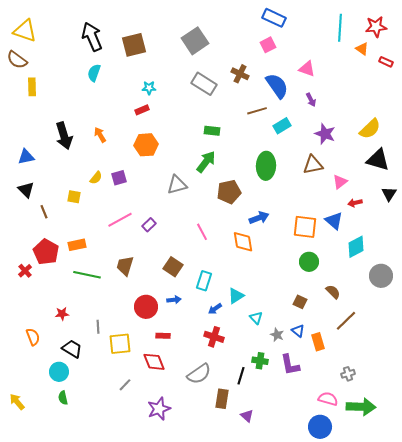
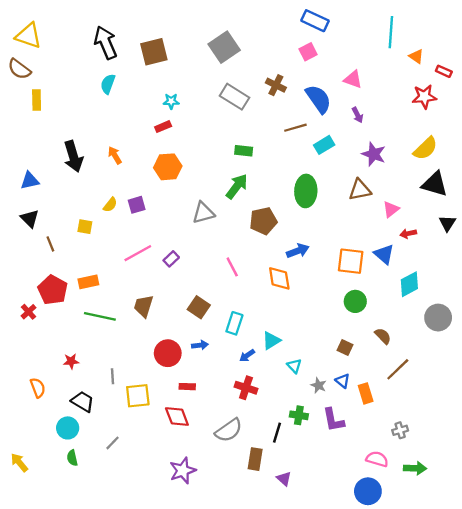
red star: (376, 27) -> (424, 97), moved
gray line: (125, 385) -> (112, 443), moved
green arrow: (361, 407) -> (415, 468), size x0.7

